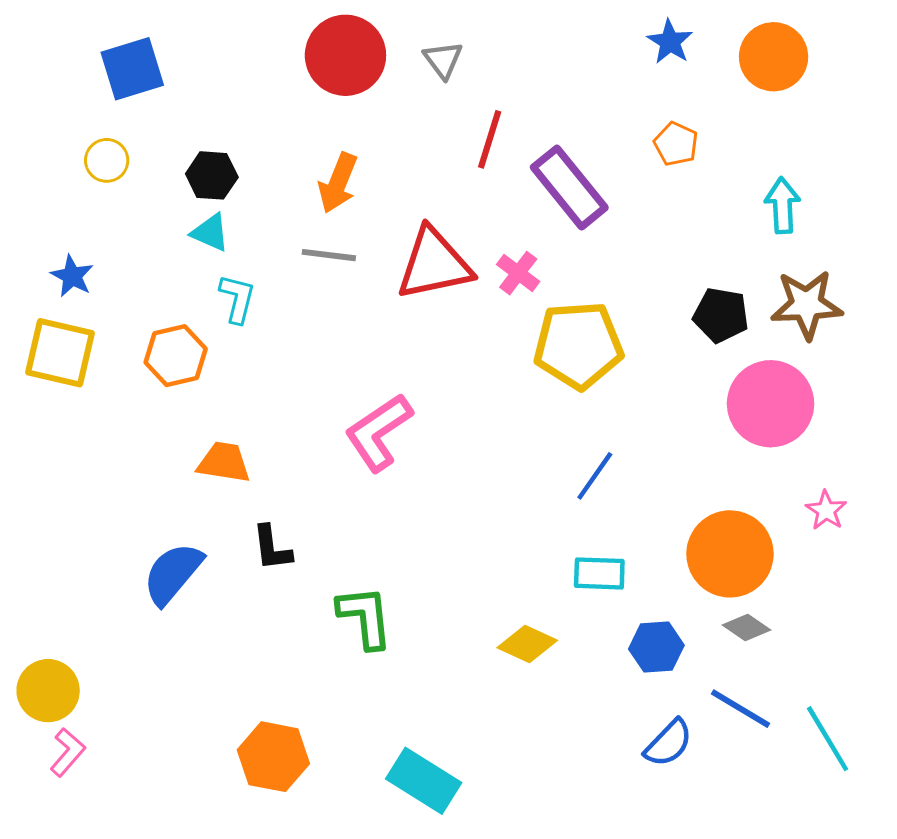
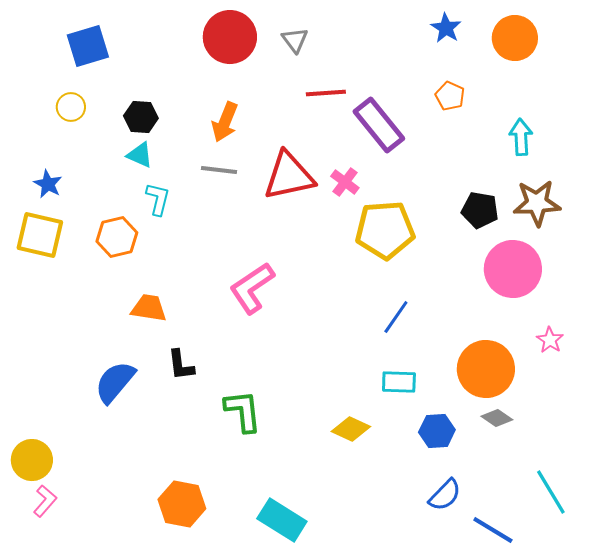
red line: (490, 139) -> (326, 93), turned 69
blue line: (740, 709) -> (493, 530), moved

